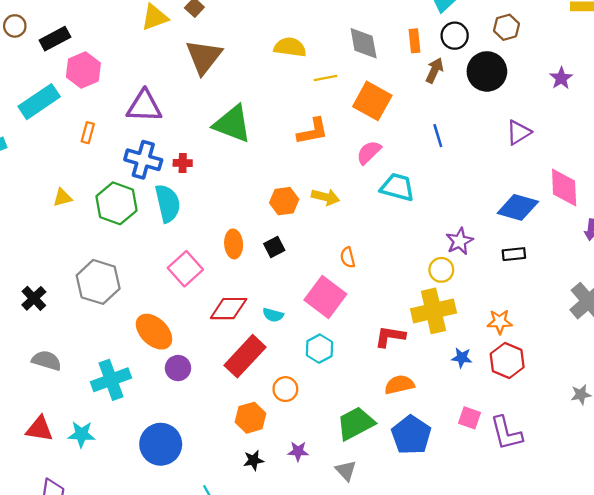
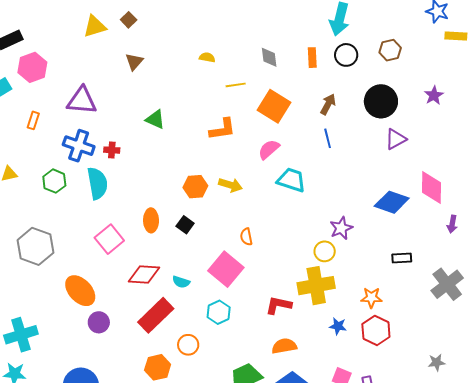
gray diamond: (364, 43) -> (269, 57), size x0.7
yellow semicircle: (290, 47) -> (207, 57), size x0.6
brown triangle: (204, 57) -> (134, 62), size x0.6
brown arrow: (434, 70) -> (328, 104), moved
black circle: (487, 71) -> (381, 101), moved
green triangle: (232, 124) -> (155, 119), size x0.6
green hexagon: (116, 203) -> (54, 181), size x0.7
black square: (274, 247) -> (185, 225), turned -30
black rectangle: (514, 254) -> (402, 258), moved
cyan cross: (111, 380) -> (21, 335), moved

